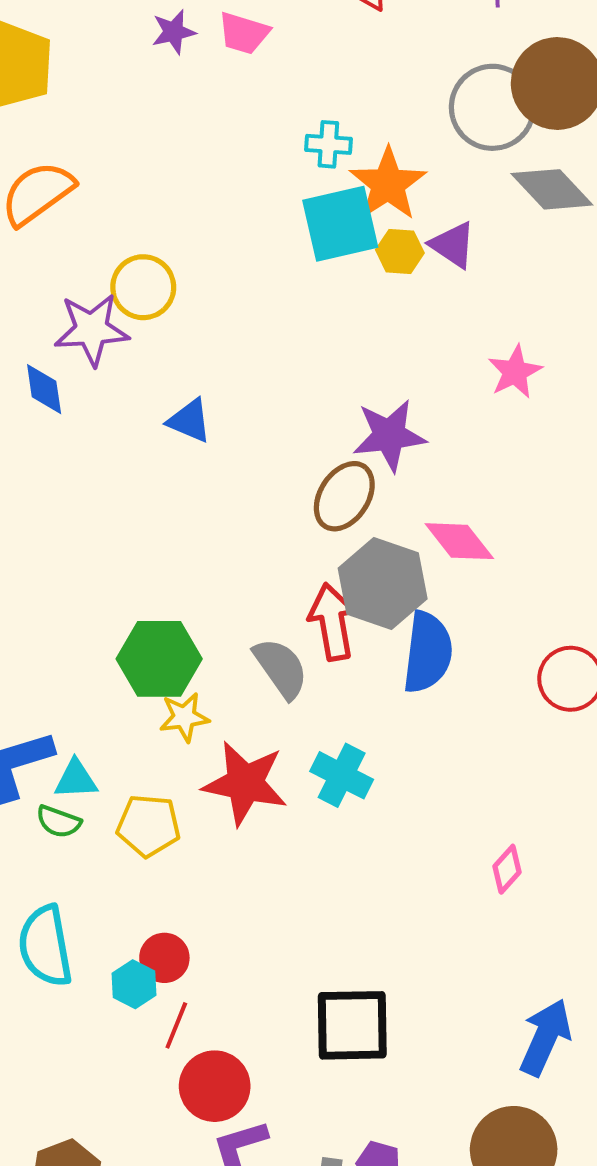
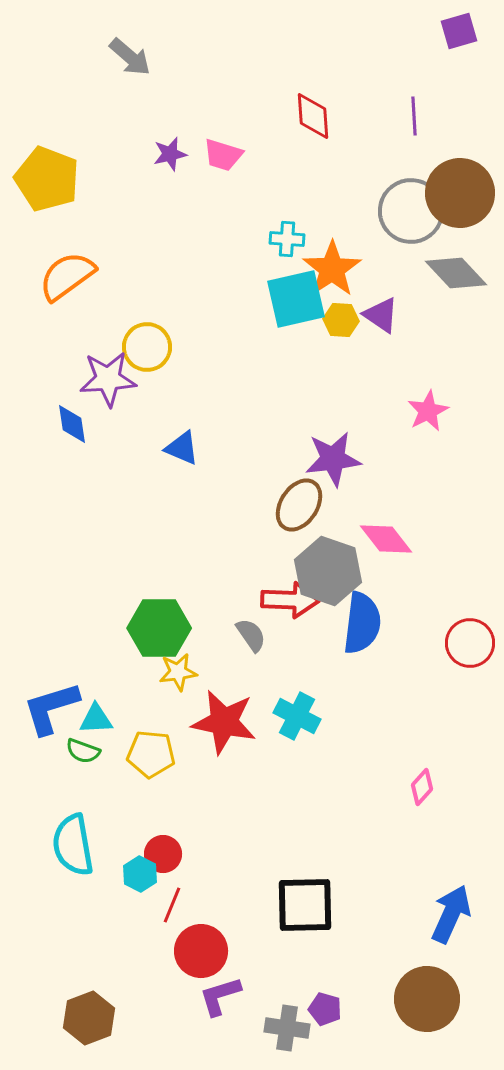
red arrow: (332, 622) -> (290, 600), turned 102
gray semicircle: (281, 668) -> (251, 635), size x0.7

